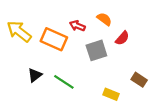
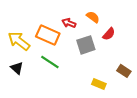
yellow arrow: (19, 31) -> (19, 41), moved
black triangle: (35, 75) -> (17, 68), moved, turned -40
green line: (64, 82) -> (50, 62), moved

